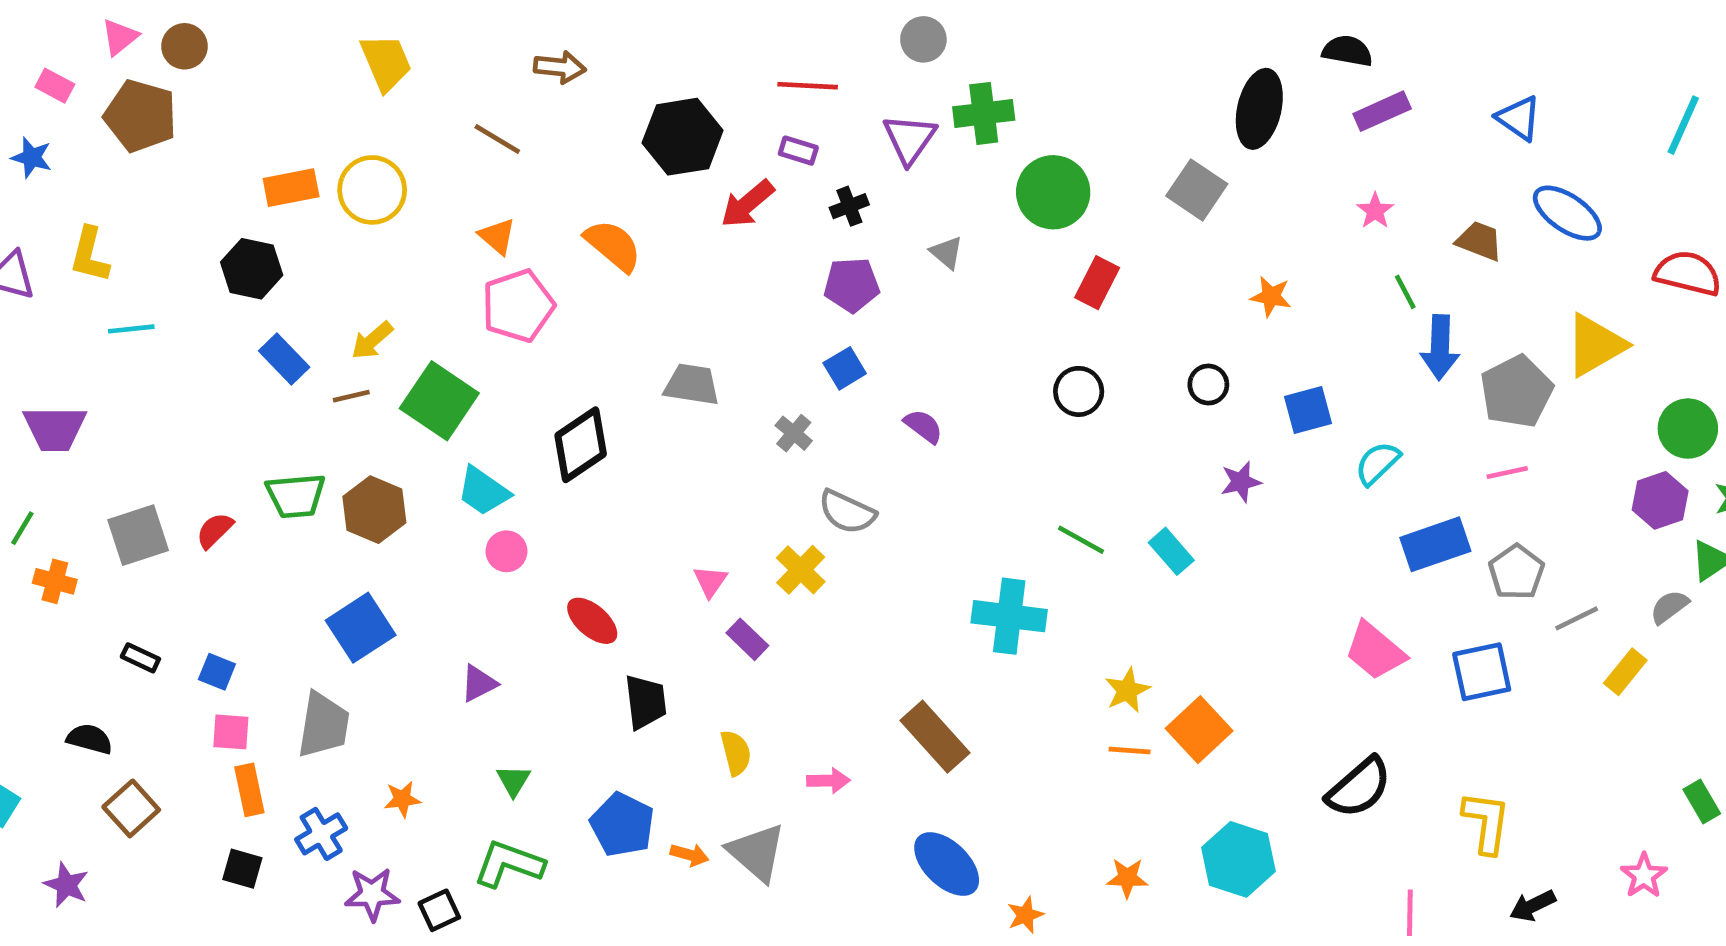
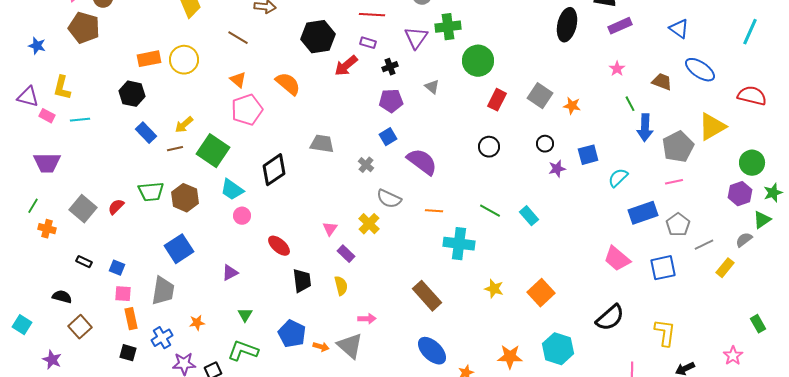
pink rectangle: (55, 86) -> (47, 116), moved
gray square: (1197, 190) -> (540, 96), moved
purple semicircle: (923, 426) -> (422, 162), size x1.8
purple star: (1241, 482) -> (557, 169), moved
gray square: (138, 535) -> (83, 209), turned -32
yellow star: (1127, 690) -> (494, 289), moved, turned -30
orange line: (1130, 751) -> (434, 211), moved
yellow semicircle: (736, 753) -> (341, 286), moved
pink arrow: (828, 781) -> (367, 319), moved
orange star: (1127, 878) -> (510, 357), size x1.4

